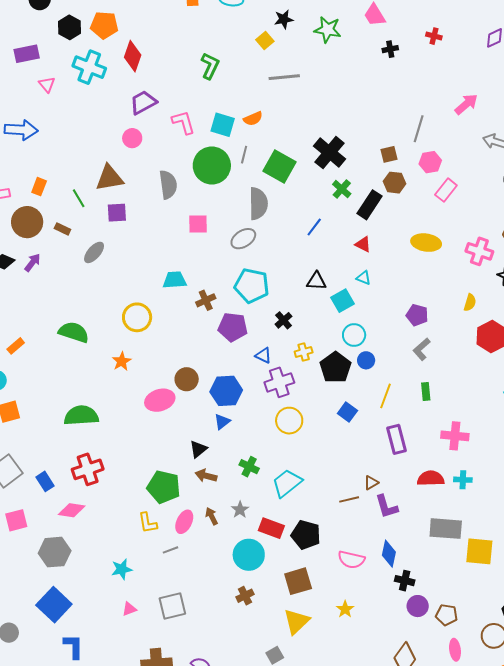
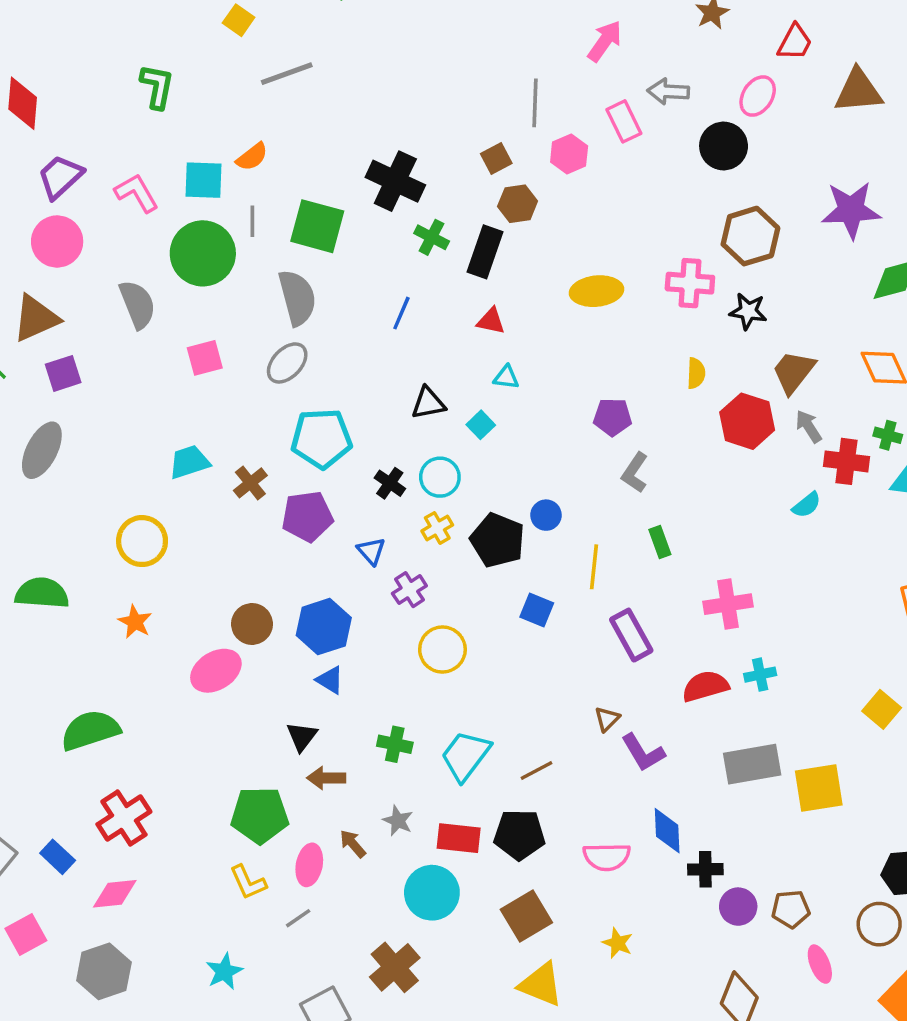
pink circle: (132, 138) -> (57, 241), size x1.5
pink rectangle: (446, 190) -> (624, 121), moved, turned -50
gray ellipse: (94, 252) -> (42, 450), size x1.4
cyan square: (342, 301) -> (481, 425), size x0.7
cyan circle: (354, 335) -> (440, 477), moved
blue triangle: (263, 355) -> (371, 551), turned 36
purple cross: (279, 382) -> (409, 590), size x0.7
blue triangle: (222, 422) -> (330, 680), turned -36
brown line: (349, 499) -> (537, 770), moved
brown cross: (245, 596) -> (395, 967), moved, size x1.6
yellow triangle: (296, 621) -> (541, 984), turned -40

